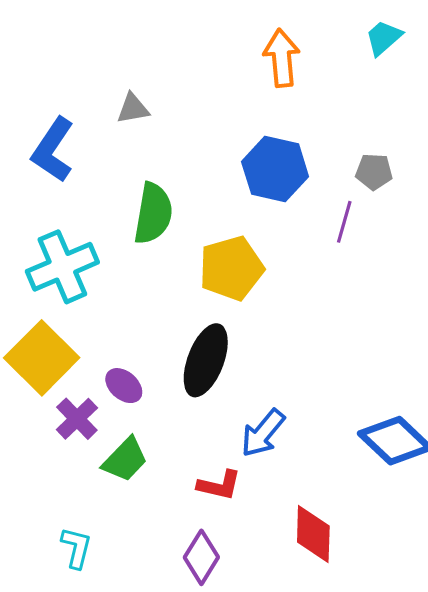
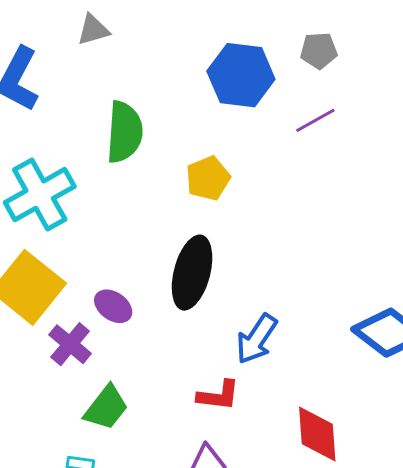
gray pentagon: (374, 172) -> (319, 51), moved
purple line: (344, 222) -> (315, 120), turned 51
yellow pentagon: (231, 268) -> (208, 178), size x0.7
green trapezoid: (125, 460) -> (106, 408), moved

